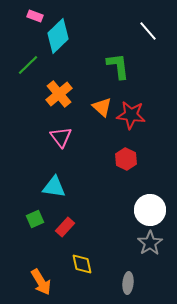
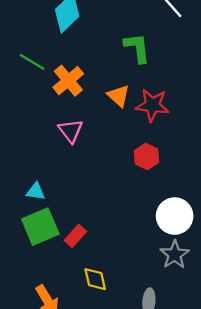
green line: (28, 65) -> (32, 62), moved, turned 75
cyan triangle: (54, 187) -> (36, 192), moved, size x0.7
green square: (35, 219) -> (40, 227), size x1.8

